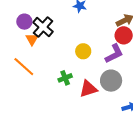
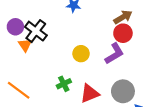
orange line: (24, 67) -> (19, 90), moved
gray circle: (111, 81) -> (123, 91), moved

